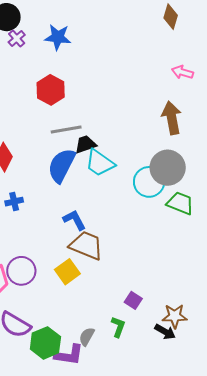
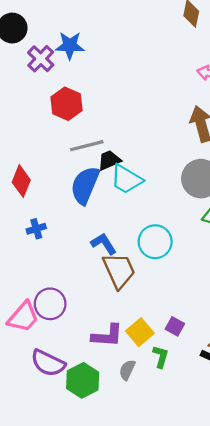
purple cross: (17, 38) -> (41, 59), moved, size x1.4
cyan circle: (149, 182) -> (155, 242), moved
brown trapezoid: (86, 245) -> (119, 271), turned 48
yellow square: (67, 272) -> (140, 332), moved
purple L-shape: (69, 355) -> (107, 336), moved

